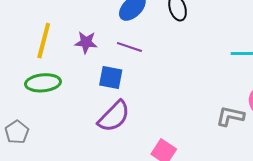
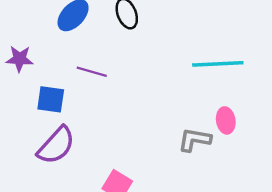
purple line: (129, 47) -> (92, 72), moved

